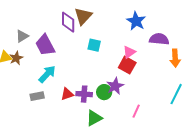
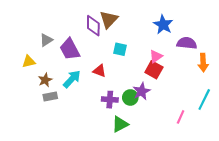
brown star: (16, 58) -> (45, 80), moved
red triangle: (67, 94) -> (100, 71), moved, turned 40
gray rectangle: (37, 96) -> (50, 96), moved
pink line: (136, 111) -> (181, 117), moved

